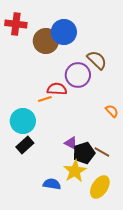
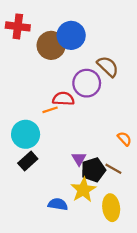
orange semicircle: (112, 111) -> (124, 139), moved
purple triangle: (71, 143) -> (79, 159), turned 32
yellow ellipse: (100, 187) -> (111, 208), turned -40

